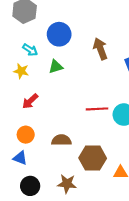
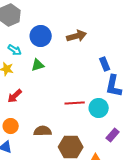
brown arrow: (100, 49) -> (77, 36), moved, turned 96

